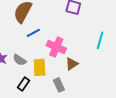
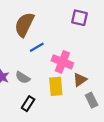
yellow rectangle: (40, 67) -> (56, 86), moved
gray rectangle: (59, 85) -> (92, 100), moved

